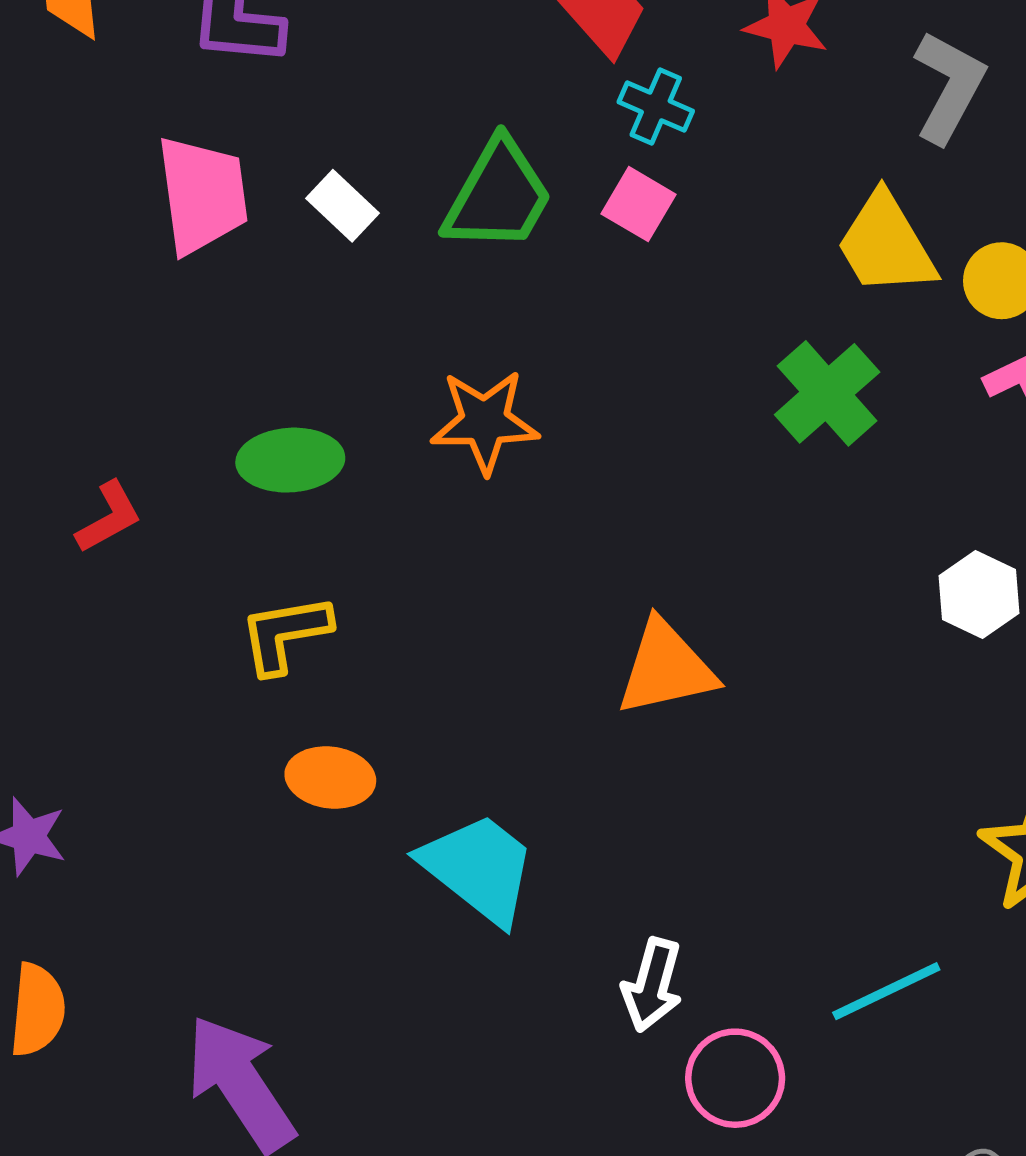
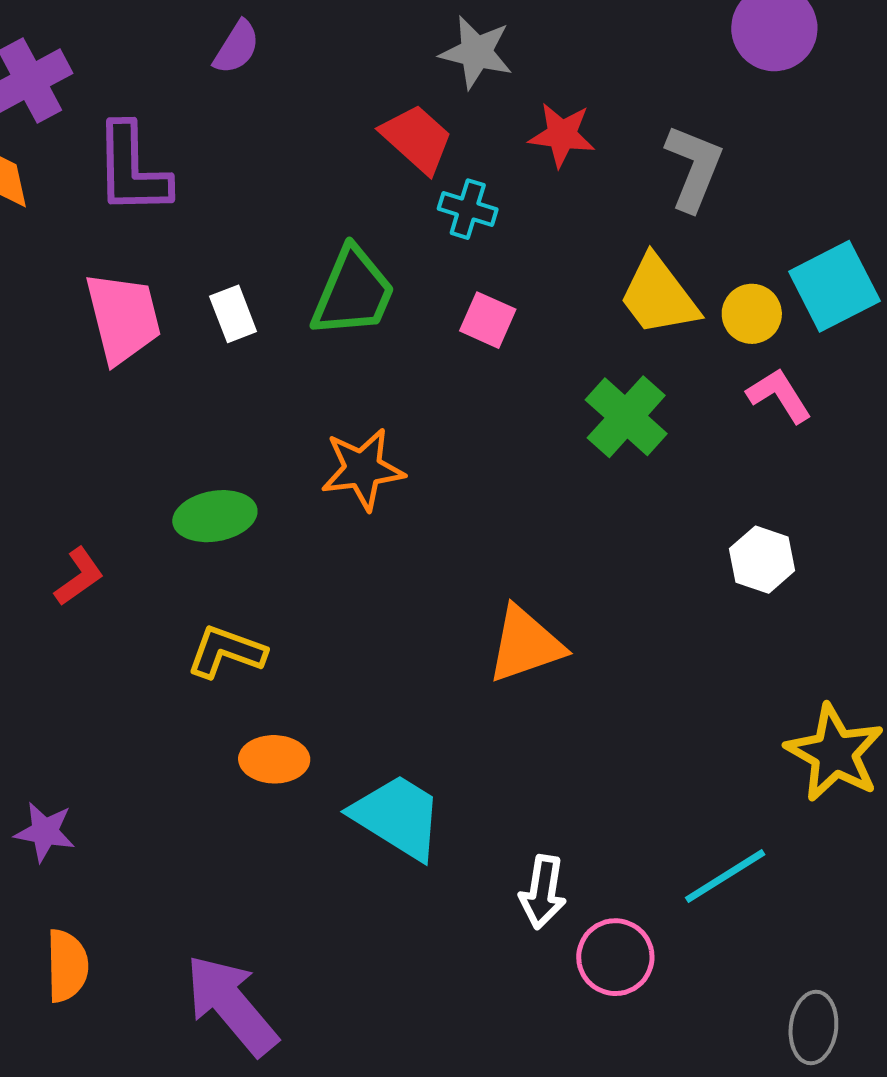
pink square: (638, 204) -> (488, 320), moved
white rectangle: (343, 206) -> (233, 314), turned 32
yellow L-shape: (285, 634) -> (226, 652), turned 36

